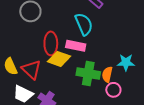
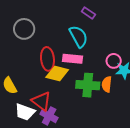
red triangle: (31, 69) -> (41, 101), moved
pink circle: (113, 90) -> (114, 61), moved

